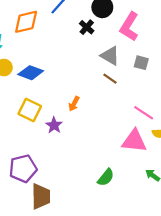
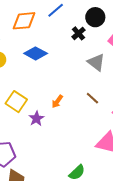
blue diamond: (31, 73) -> (36, 53), moved
brown line: (110, 79) -> (92, 98), moved

